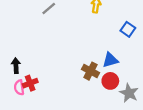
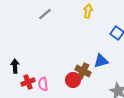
red circle: (110, 81) -> (73, 80), moved
pink semicircle: (19, 88) -> (43, 84), moved

